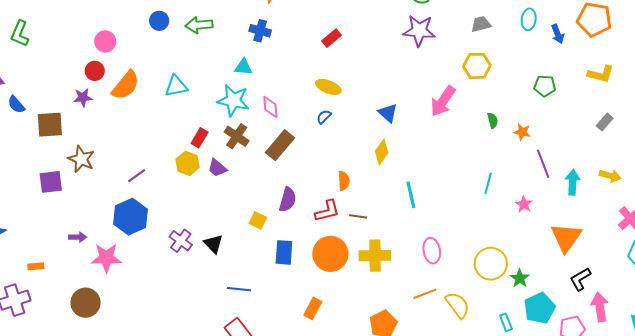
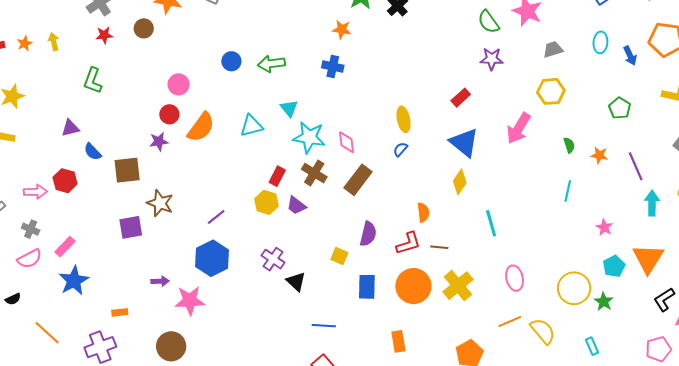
purple star: (419, 31) -> (492, 59), size x0.7
red rectangle: (332, 38) -> (461, 98), moved
cyan triangle: (243, 67) -> (289, 108), moved, turned 48
green pentagon: (545, 86) -> (620, 108), turned 30
yellow ellipse: (328, 87) -> (404, 119), turned 60
blue triangle: (388, 113) -> (464, 143), size x1.5
purple line: (543, 164) -> (636, 166), moved
cyan line: (488, 183) -> (568, 191), moved
purple cross: (181, 241) -> (273, 259), moved
yellow cross: (375, 256) -> (458, 286), turned -36
orange rectangle: (313, 308) -> (398, 341), turned -35
cyan pentagon: (539, 308) -> (614, 266), moved, size x0.7

